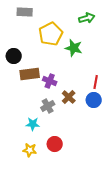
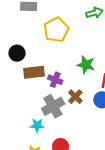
green star: (74, 48) -> (86, 65), moved
gray cross: (48, 106) -> (53, 106), size x1.5

